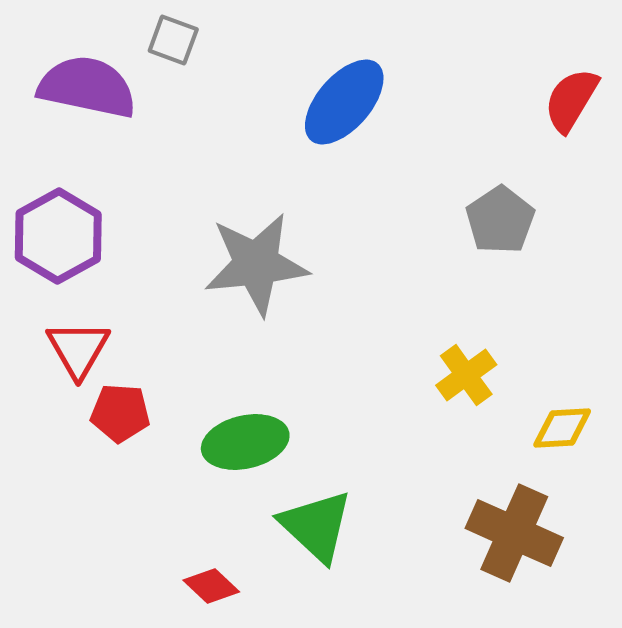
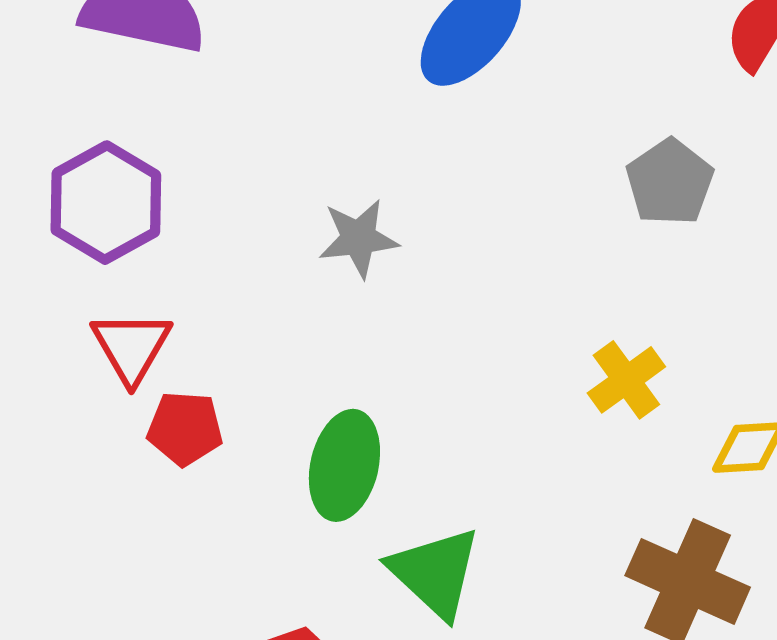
gray star: (256, 264) -> (359, 238), size x0.6
green ellipse: (245, 442) -> (344, 465), turned -64

